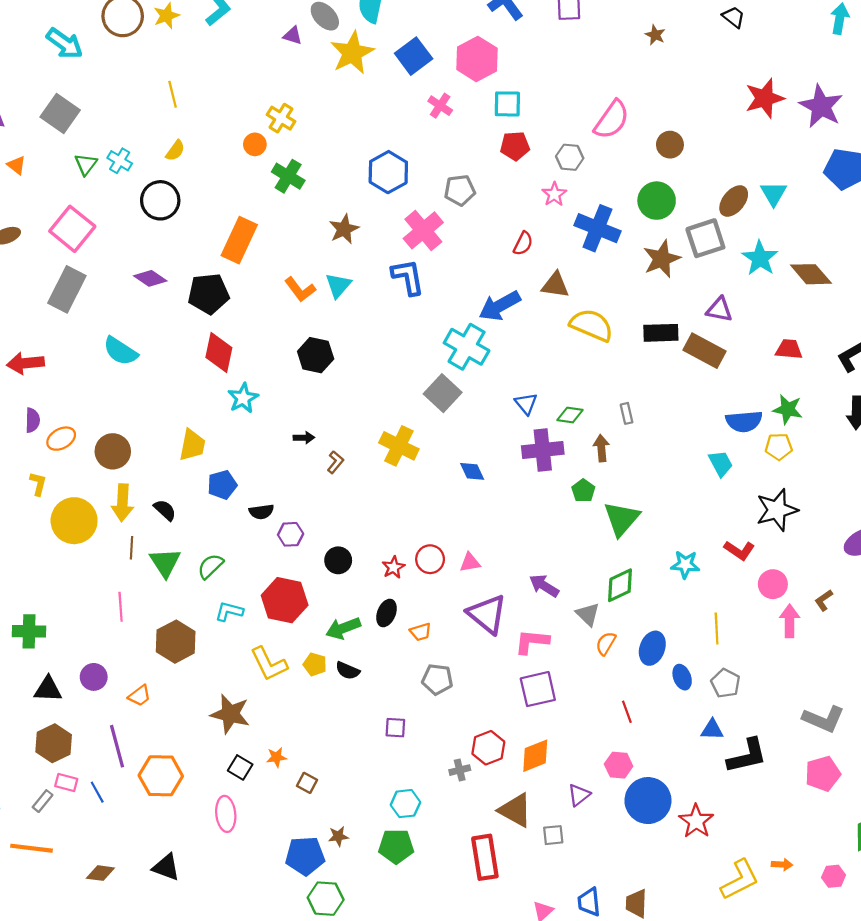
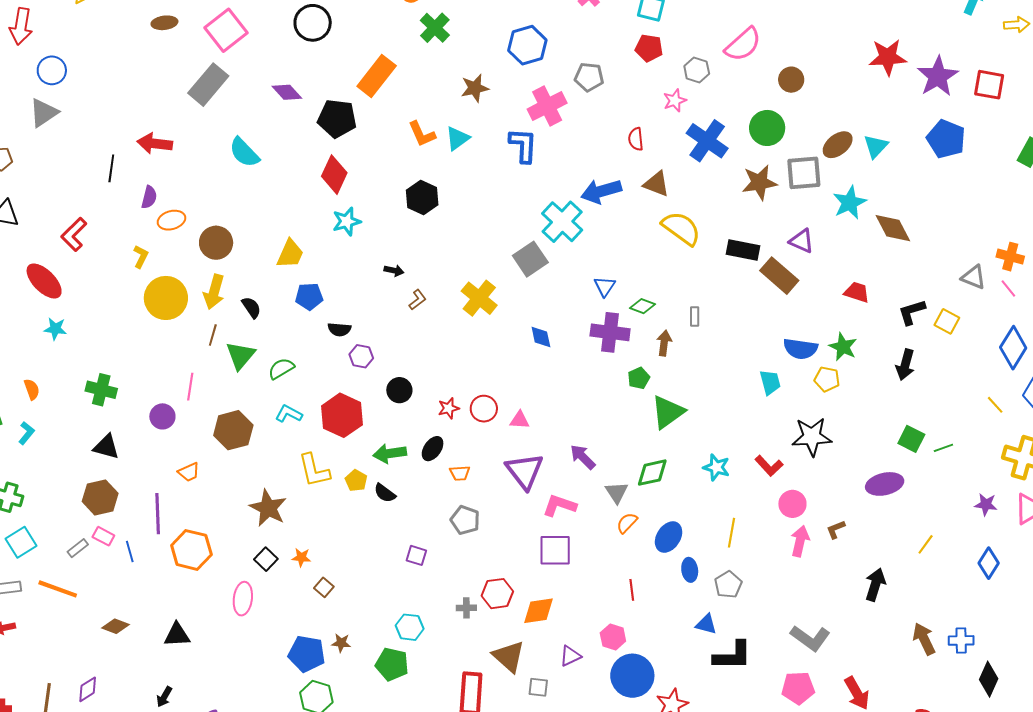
red semicircle: (523, 243) -> (636, 139), turned 135
purple circle: (94, 677) -> (162, 416), moved
black triangle: (166, 867) -> (177, 635), turned -36

